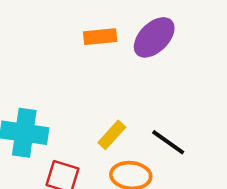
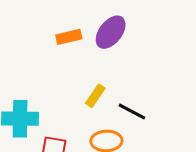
yellow rectangle: (112, 135) -> (95, 96), moved

